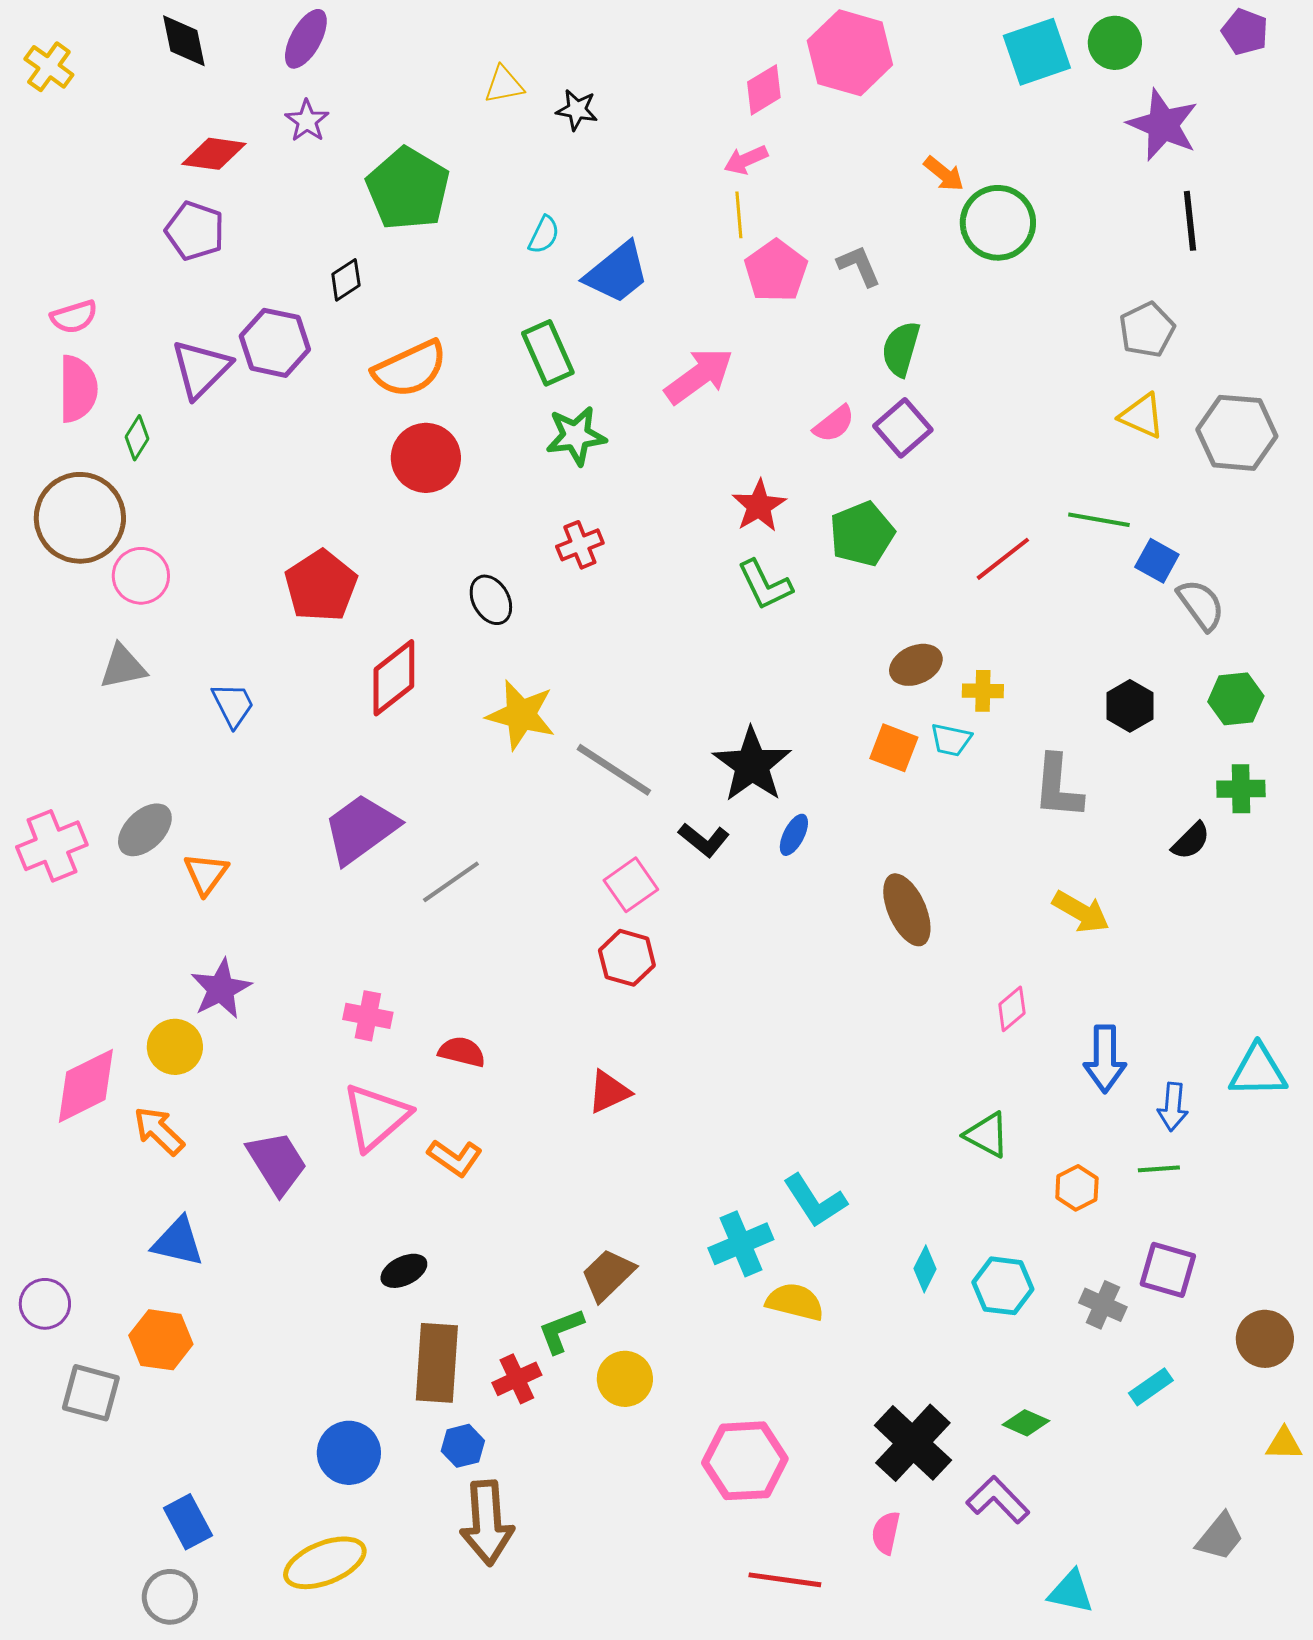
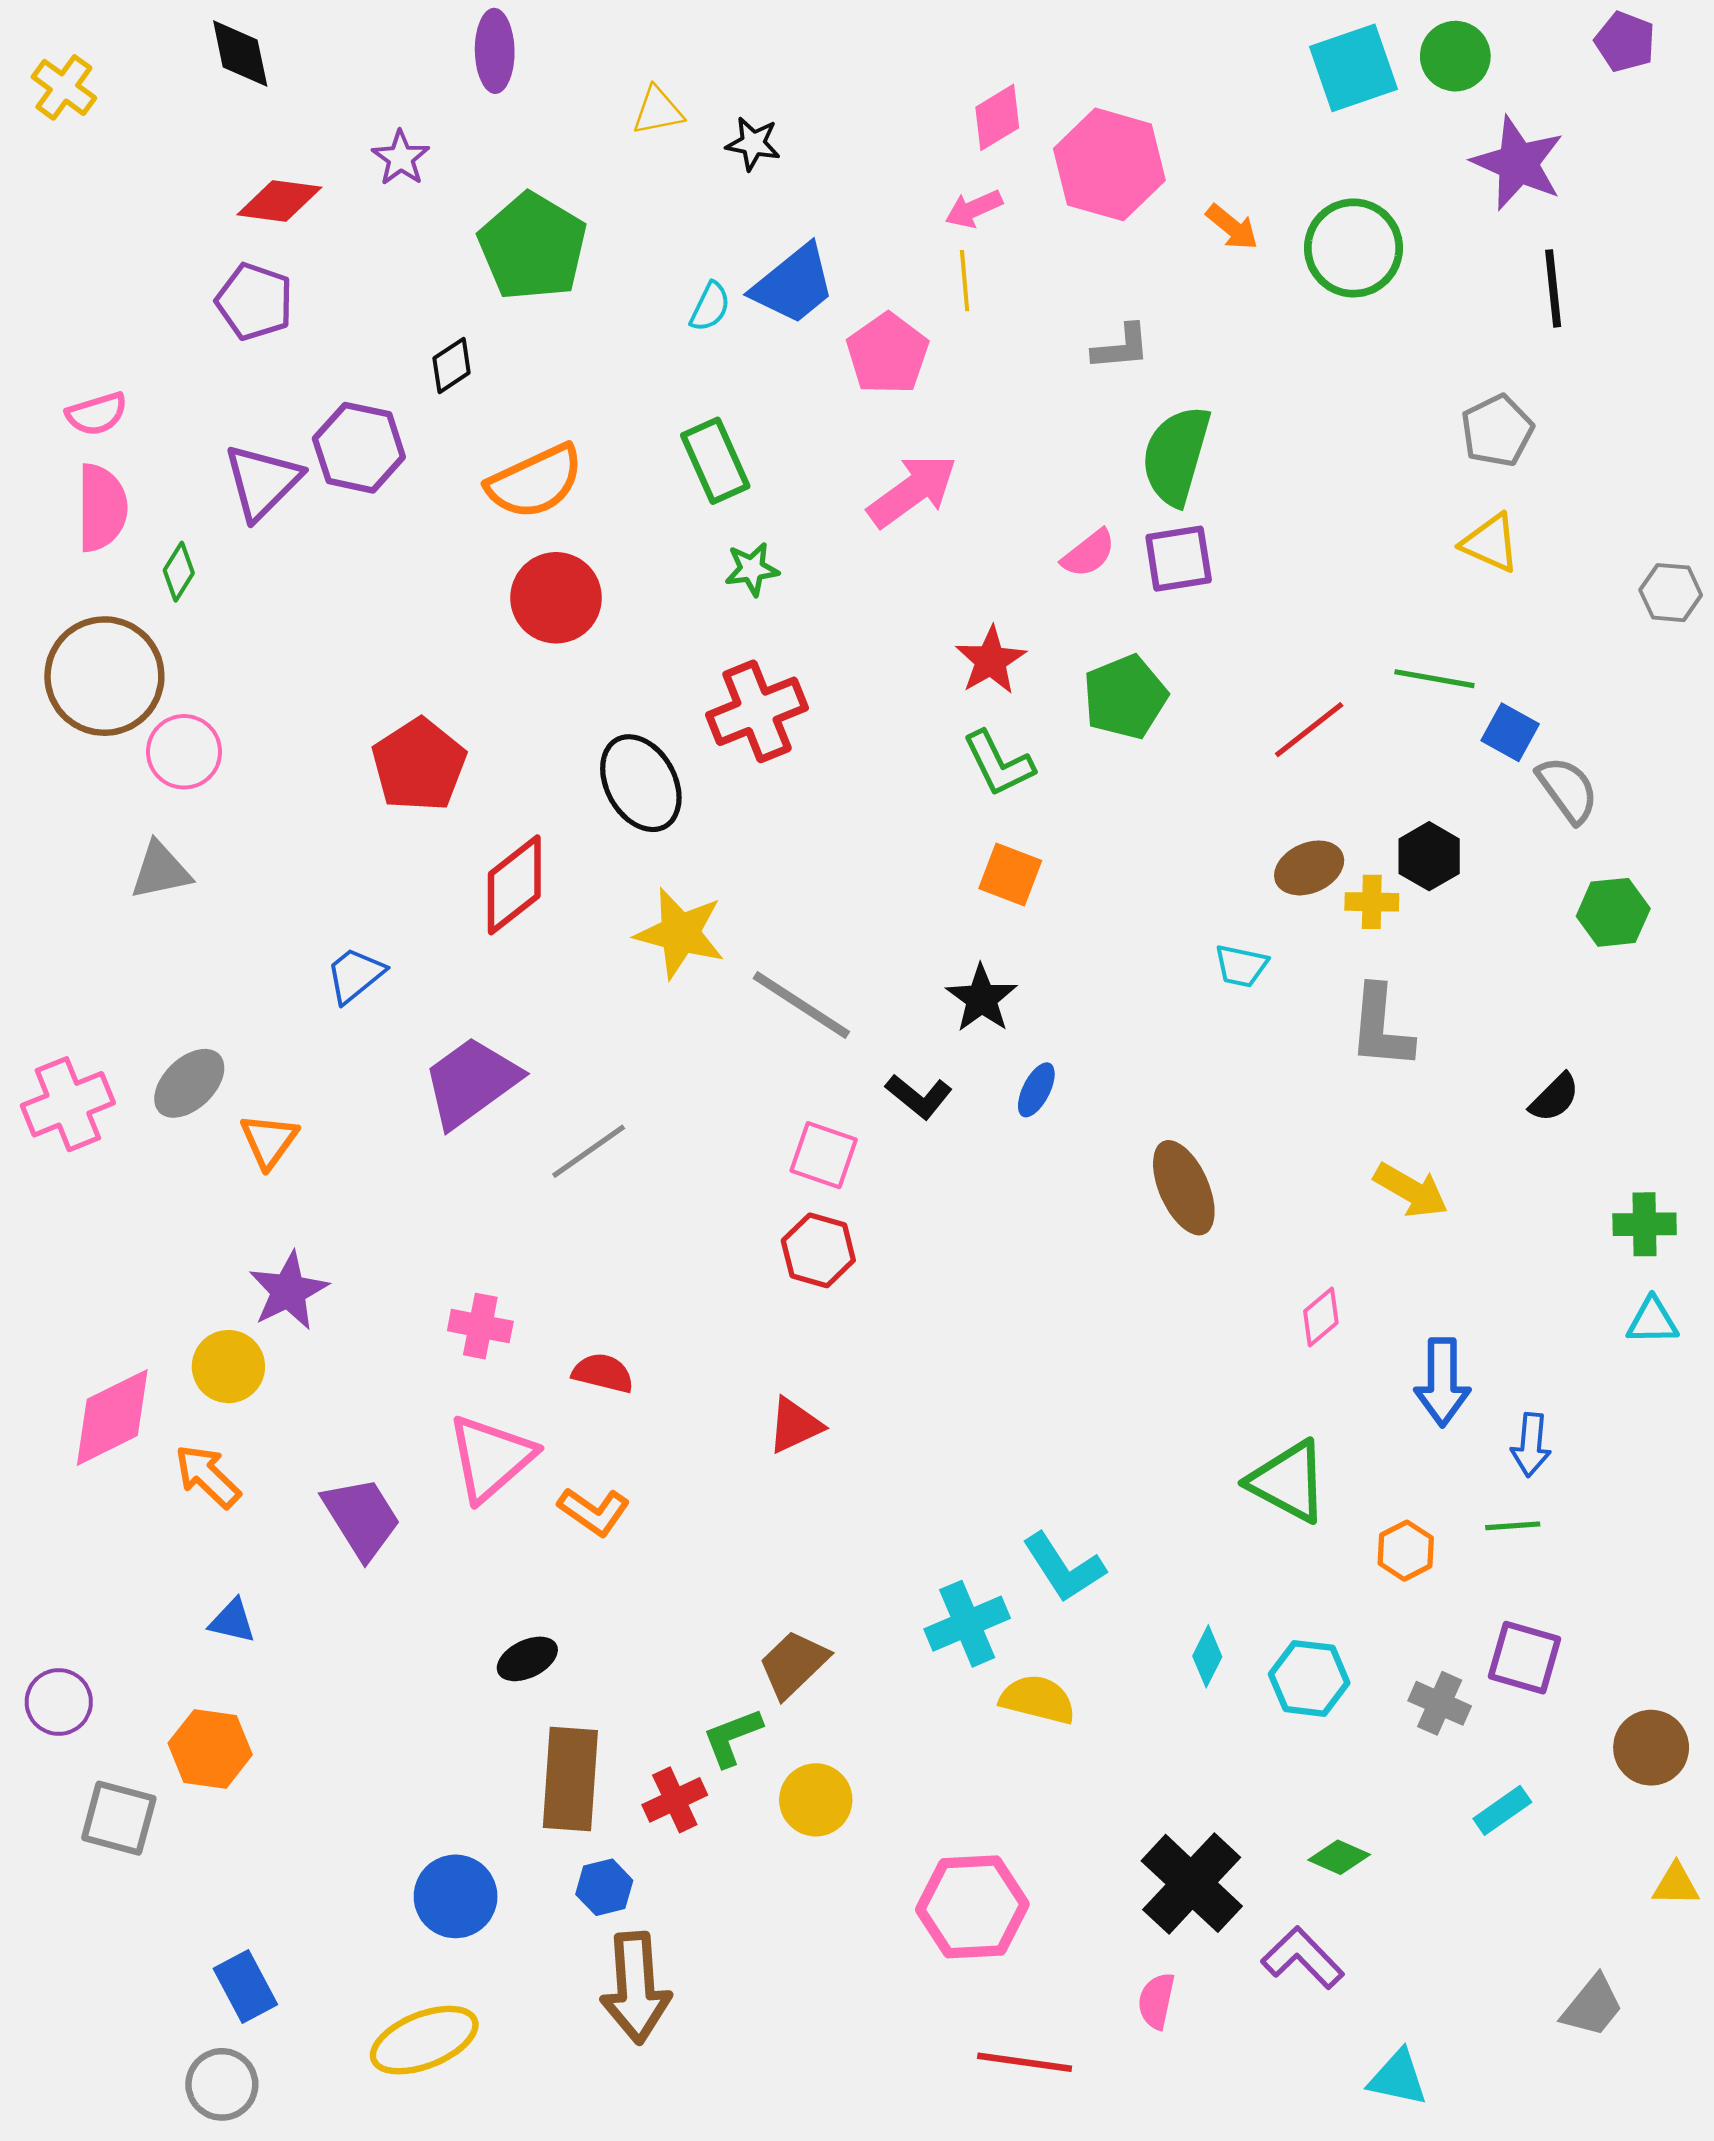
purple ellipse: (306, 39) -> (495, 51), moved, turned -30
pink hexagon: (850, 53) -> (1109, 164), moved
green circle: (998, 223) -> (1353, 248), moved
gray L-shape: (859, 266) -> (1121, 347), turned 108
pink pentagon: (776, 271) -> (888, 354), moved
blue trapezoid: (617, 273) -> (794, 285), moved
green semicircle: (901, 349) -> (1176, 456), size x1.4
purple square: (903, 428) -> (1179, 559), turned 32
gray hexagon: (1237, 433) -> (1671, 593), moved, size x0.6
green star: (576, 436) -> (752, 569), size x0.7
red cross: (580, 545) -> (757, 711), size x1.6
black ellipse: (491, 600) -> (641, 783), size x1.5
brown ellipse: (916, 665) -> (1309, 868), moved
yellow cross: (983, 691) -> (1372, 902), moved
blue trapezoid: (233, 705) -> (355, 975), moved, turned -102
black hexagon: (1130, 706) -> (1429, 856), moved
orange square: (894, 748) -> (1010, 874), moved
black star: (752, 765) -> (982, 998), size x0.7
green cross: (1241, 789) -> (1645, 1224), moved
pink square: (631, 885) -> (824, 1155), turned -36
cyan triangle: (1258, 1071) -> (1652, 1321), moved, size x0.7
green triangle: (987, 1135) -> (1288, 1481), size x1.4
blue triangle: (178, 1242) -> (232, 1621), size x0.7

